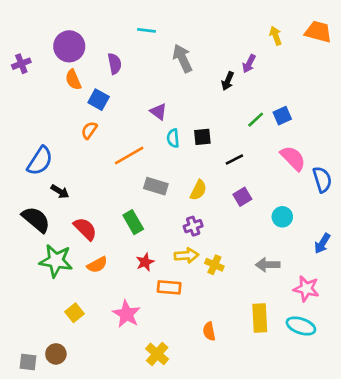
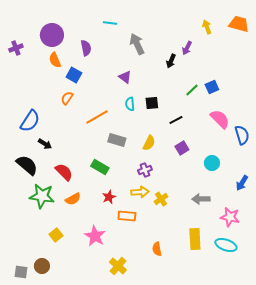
purple triangle: (158, 112) -> (125, 77), moved
green rectangle: (133, 222) -> (100, 167), turned -30
yellow cross: (214, 265) -> (161, 199), turned 32

